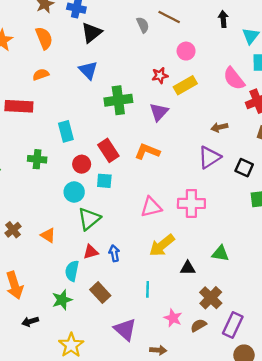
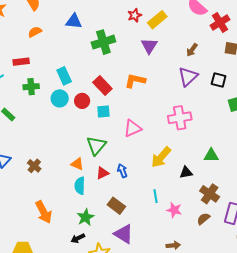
blue triangle: (88, 70) -> (74, 21), turned -30
red rectangle: (19, 106) -> (21, 62), size x0.7
purple triangle: (159, 112) -> (149, 46), moved
brown arrow: (219, 127) -> (192, 50), turned -32
green cross: (37, 159) -> (31, 87), moved
cyan circle: (74, 192) -> (60, 98), moved
pink triangle: (151, 207) -> (133, 128), moved
orange triangle: (48, 235) -> (77, 164), moved
cyan semicircle: (72, 271) -> (80, 186), moved
pink star: (173, 318) -> (174, 210), moved
black arrow: (30, 322) -> (78, 238), moved
purple triangle: (125, 329) -> (124, 234), moved

